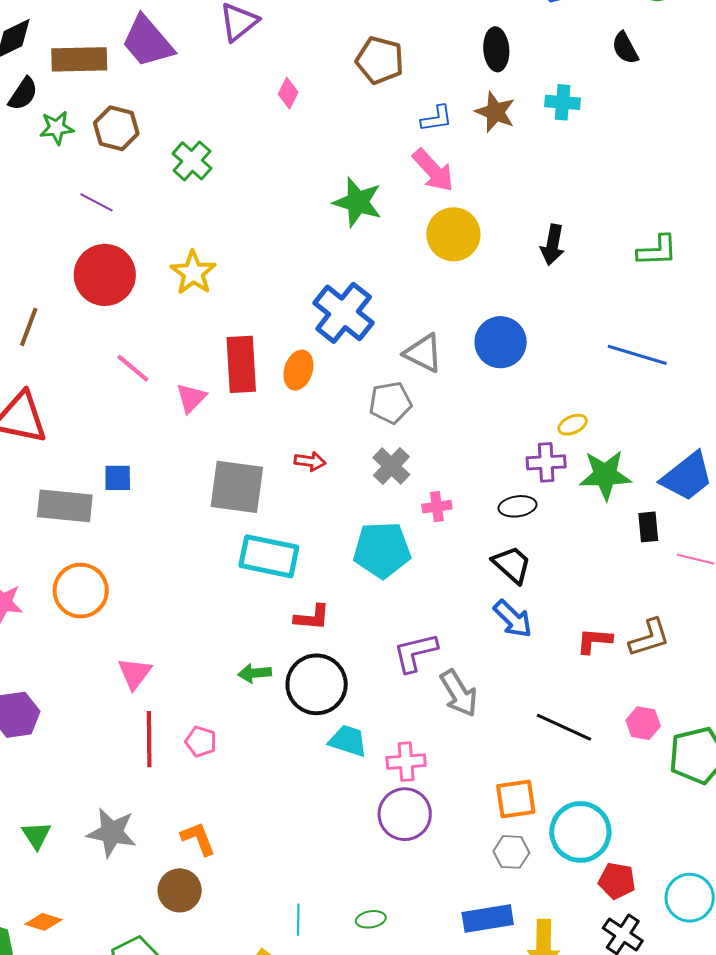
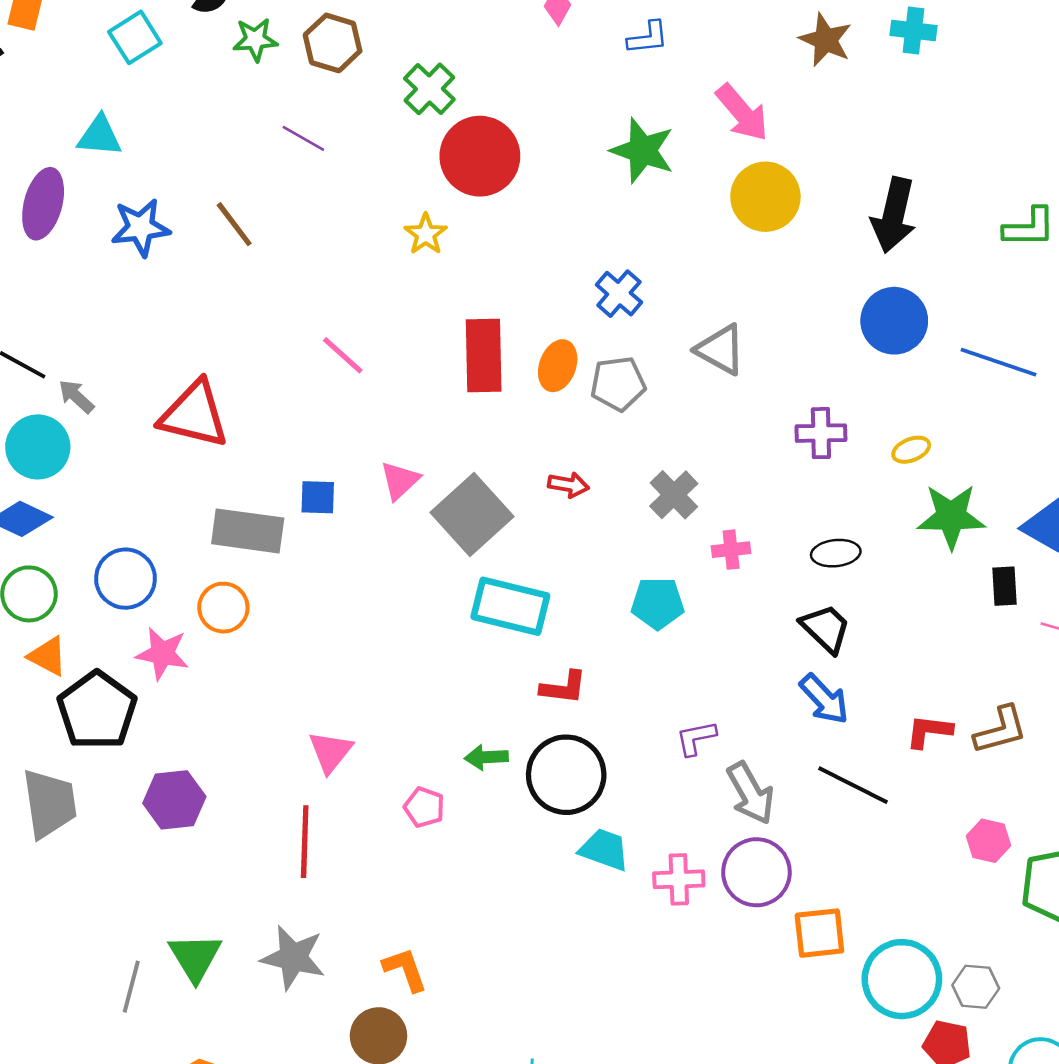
blue L-shape: (437, 118) -> (648, 38), moved
black arrow: (553, 245) -> (894, 215), size x1.4
yellow star: (193, 273) -> (426, 234), size x0.7
red circle: (105, 275) -> (480, 156), moved
blue cross: (344, 313) -> (619, 294), size x0.6
brown line: (29, 327) -> (234, 224), moved, turned -60
blue circle: (501, 342) -> (894, 321), moved
pink triangle: (191, 398) -> (400, 481), moved
gray pentagon: (390, 403) -> (618, 384), moved
purple cross: (546, 462) -> (821, 433), moved
gray square: (237, 487) -> (472, 514), turned 38
cyan pentagon: (382, 550) -> (658, 603), size x0.7
orange circle: (81, 591) -> (223, 608), moved, size x0.7
purple L-shape: (415, 653) -> (696, 738), size x0.7
black line: (564, 727) -> (853, 785), moved
red line: (149, 739) -> (305, 842), moved
pink pentagon: (201, 741) -> (424, 807), moved
purple circle: (405, 814) -> (756, 872), moved
green triangle: (36, 835) -> (195, 957), size x1.4
gray hexagon: (511, 852) -> (976, 987), moved

